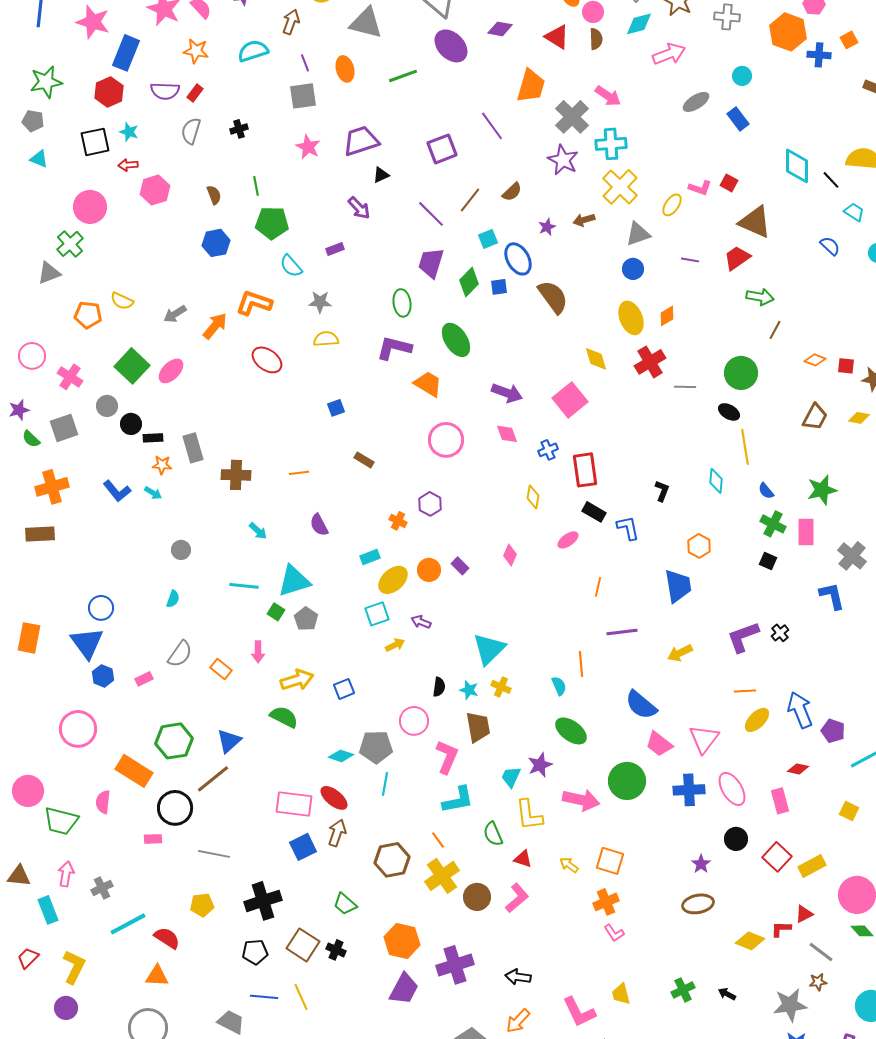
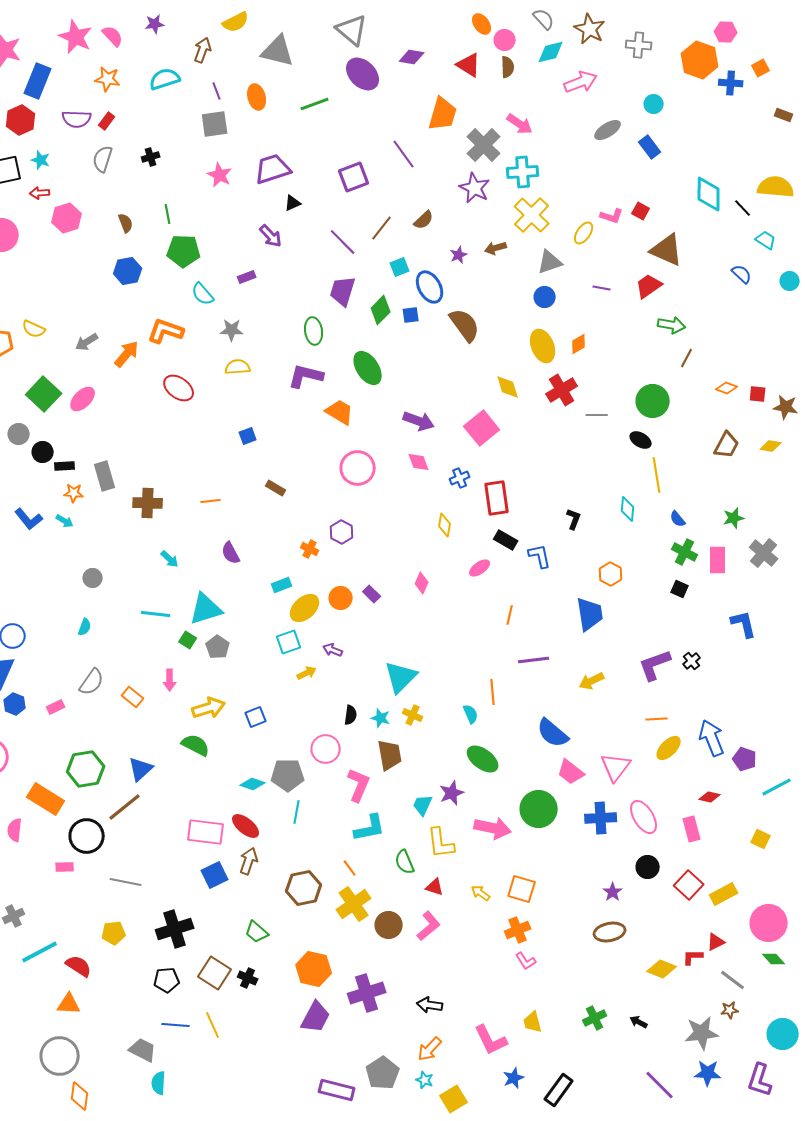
green star: (822, 490) -> (734, 518), size x0.7
gray cross: (852, 556) -> (764, 553), moved

